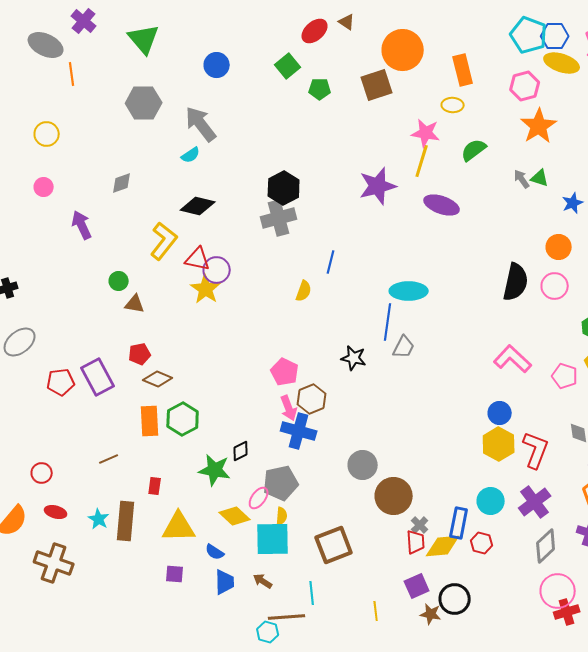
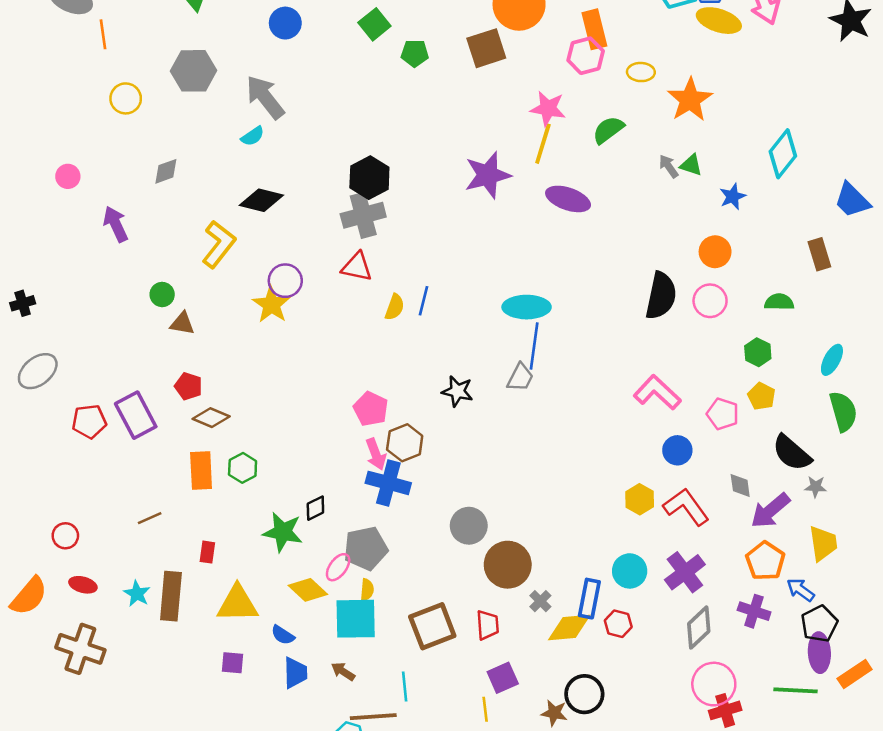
pink hexagon: (525, 86) -> (586, 56), moved
yellow ellipse: (453, 105) -> (641, 72), moved
yellow circle: (47, 134) -> (126, 98), moved
red triangle: (198, 259) -> (357, 267), moved
blue line: (331, 262) -> (424, 301), moved
blue line: (388, 322) -> (534, 346), moved
red pentagon: (140, 354) -> (189, 386), turned 30
blue circle: (500, 413) -> (677, 450), moved
green hexagon: (183, 419) -> (243, 468), size x0.7
yellow hexagon: (499, 444) -> (640, 499), size x0.7
red L-shape: (536, 450) -> (686, 507), turned -57
red trapezoid: (416, 542) -> (488, 625), moved
purple square: (417, 586) -> (503, 678), moved

